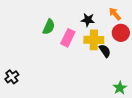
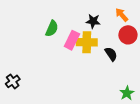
yellow cross: (94, 40) -> (87, 42), moved

